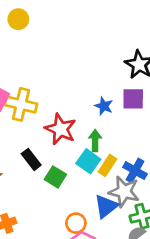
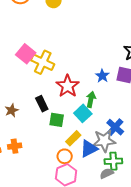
yellow rectangle: (108, 165) -> (73, 138), moved
green square: (55, 177) -> (57, 120), turned -35
gray star: (124, 192) -> (104, 141), turned -30

